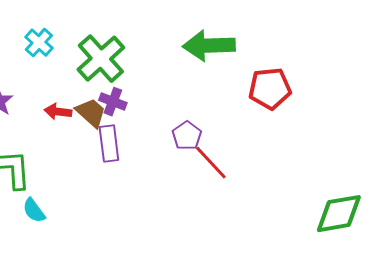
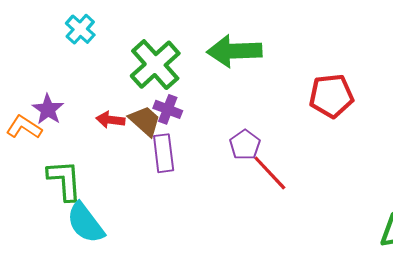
cyan cross: (39, 43) -> (80, 29), moved
green arrow: (209, 46) -> (234, 51), moved
cyan semicircle: (34, 211) -> (85, 223), size x1.6

